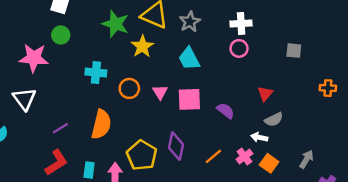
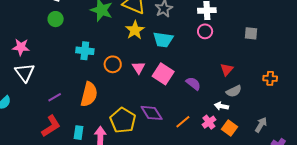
yellow star: (142, 46) -> (135, 30), moved
pink star: (34, 58) -> (21, 47), moved, size x0.7
cyan trapezoid: (189, 59) -> (163, 40), turned -55
orange cross: (328, 88) -> (270, 78), moved
pink square: (189, 99) -> (163, 74), turned 35
purple diamond: (176, 146) -> (152, 113), turned -45

